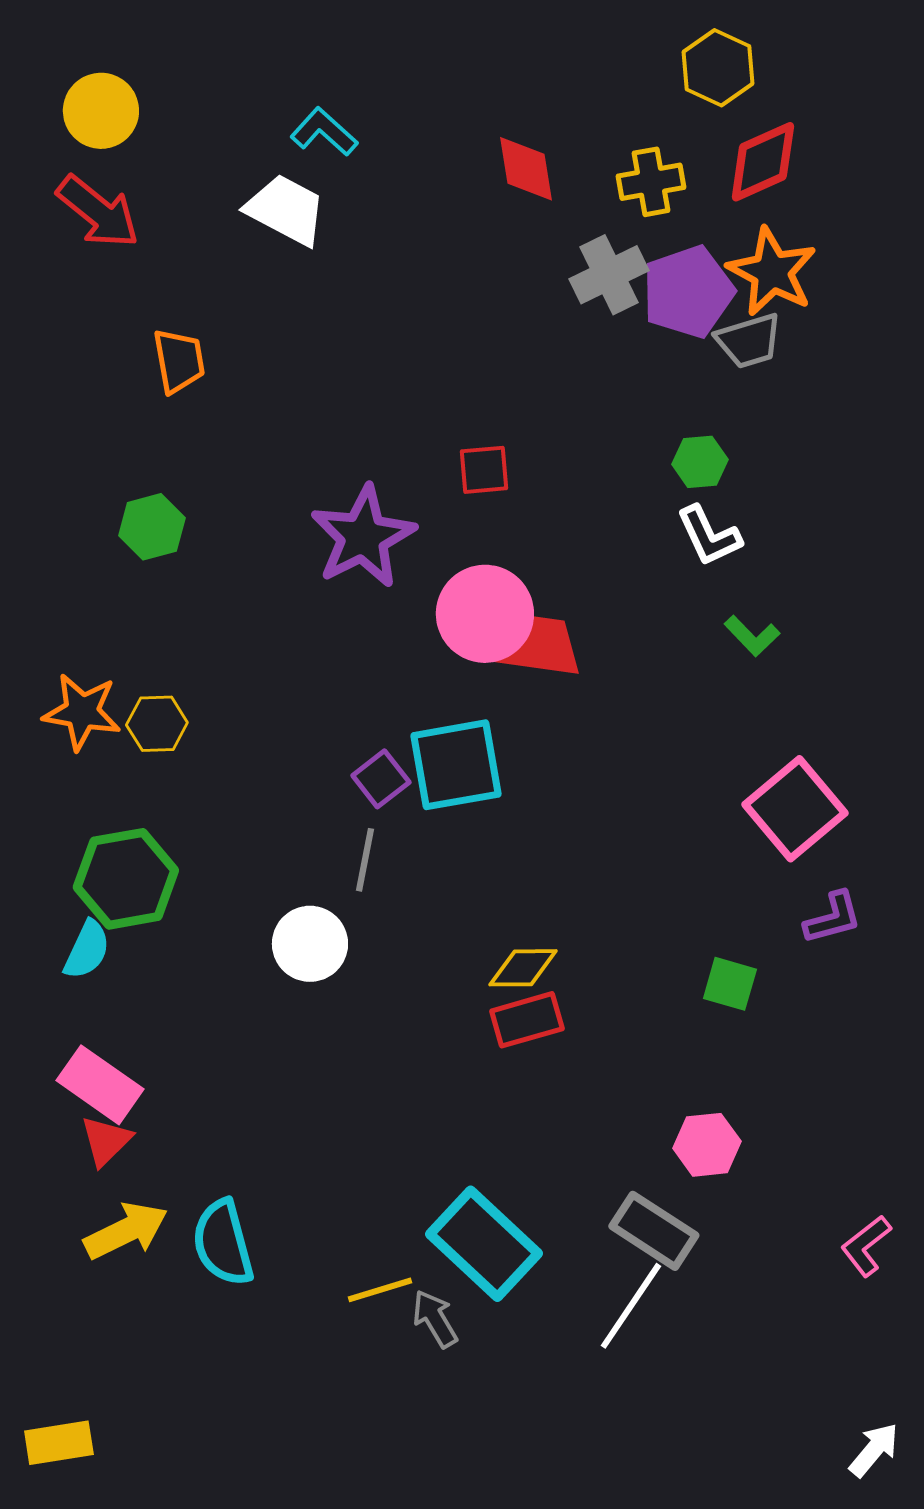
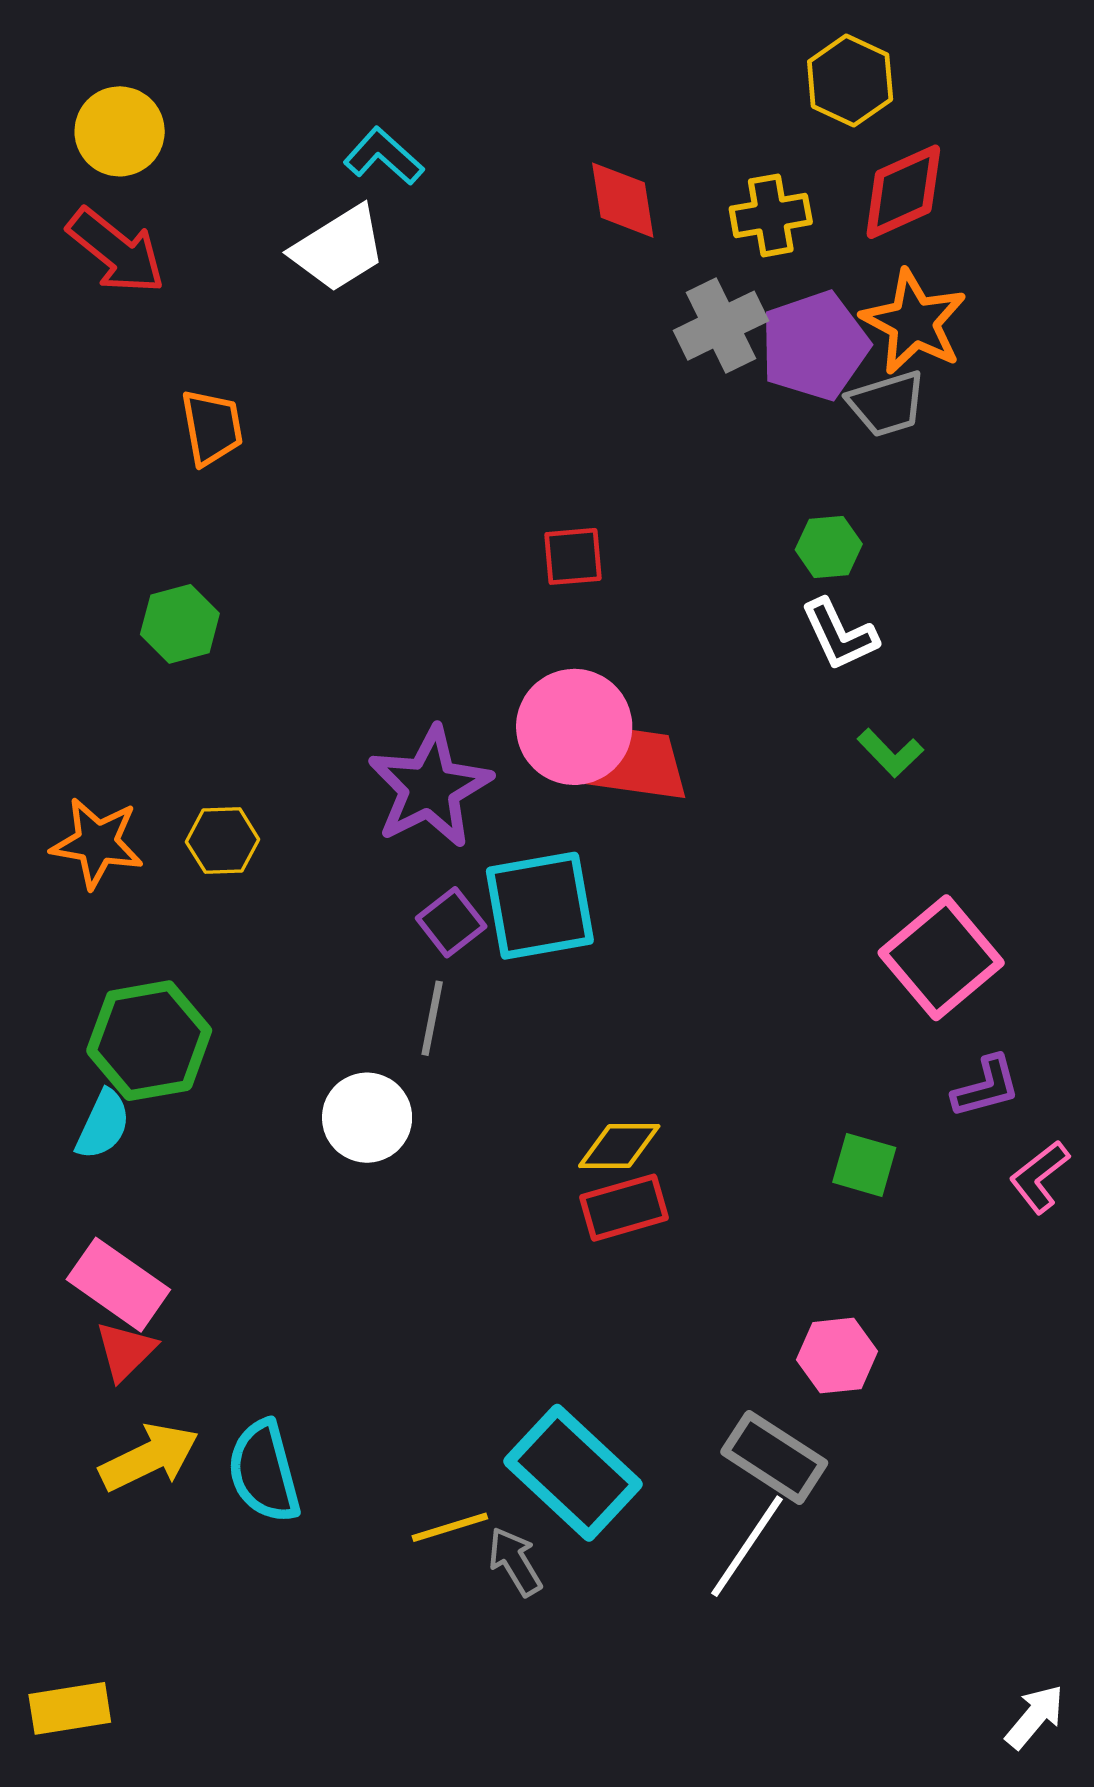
white trapezoid: (286, 210) -> (339, 249), turned 120
purple star: (363, 537) -> (430, 787), moved
yellow hexagon: (157, 724) -> (223, 841), moved
pink L-shape: (866, 1246) -> (1039, 1177), moved

